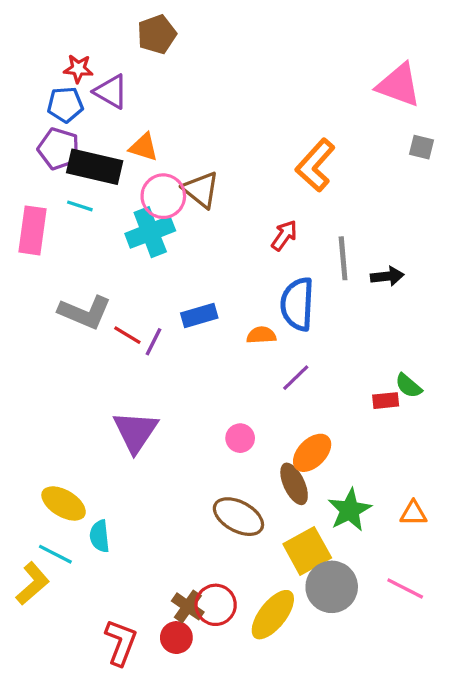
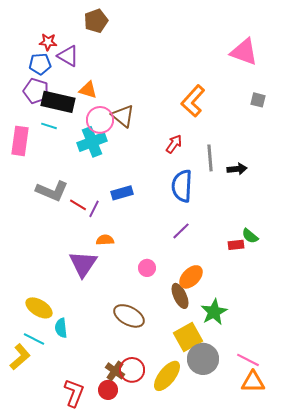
gray square: (422, 147) -> (258, 100), moved
orange semicircle: (261, 335) -> (105, 240), moved
orange triangle: (413, 513) -> (253, 382), moved, size x1.4
brown ellipse: (238, 517) -> (129, 316), moved

